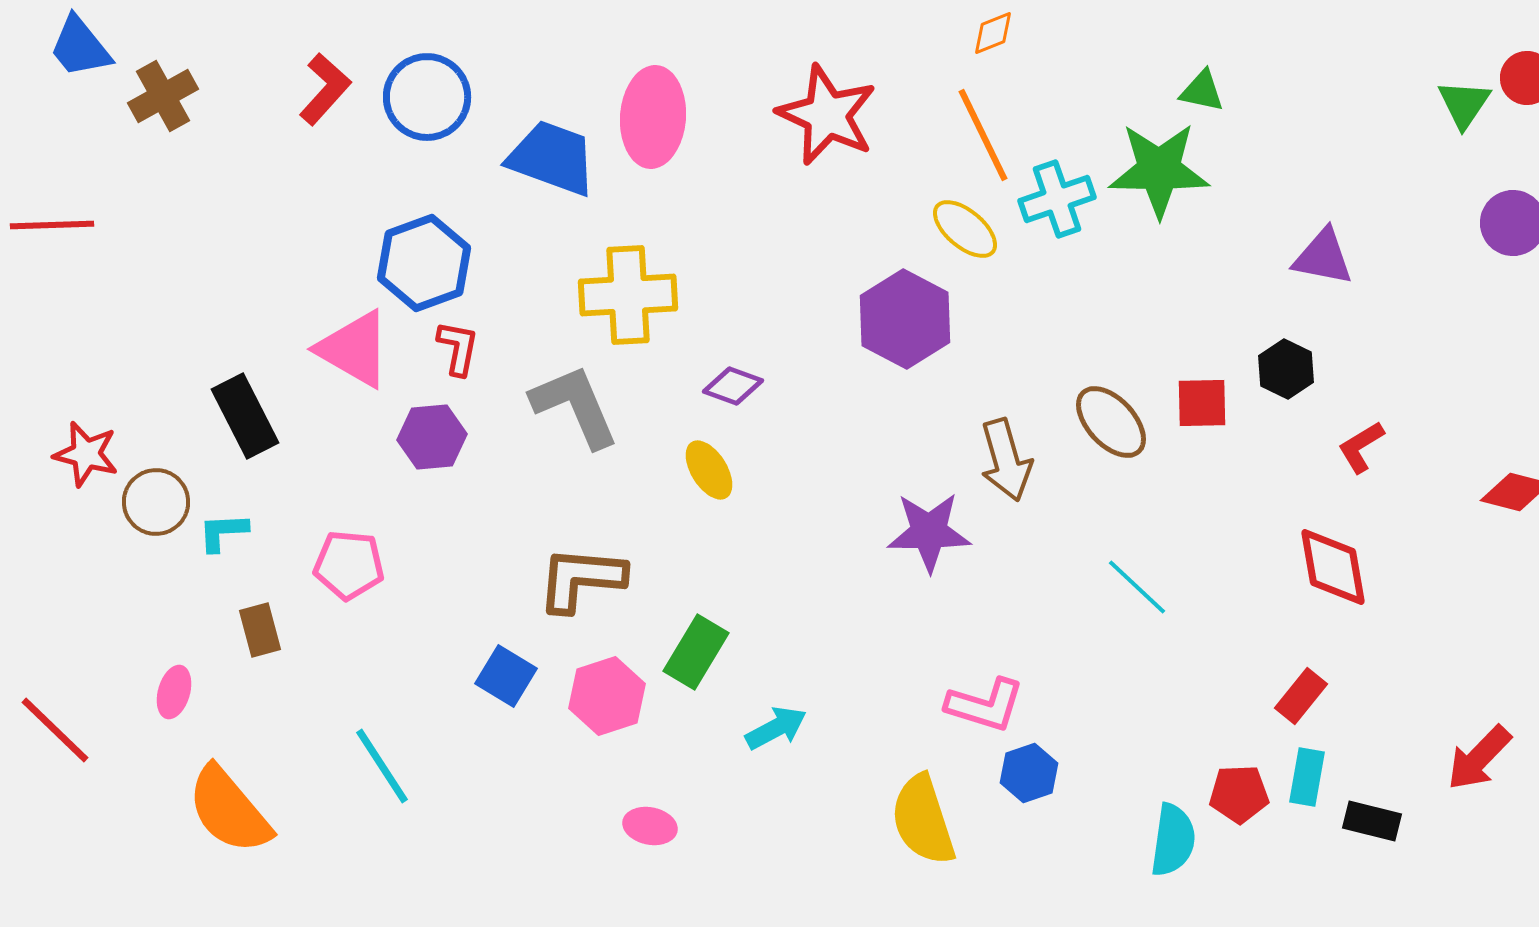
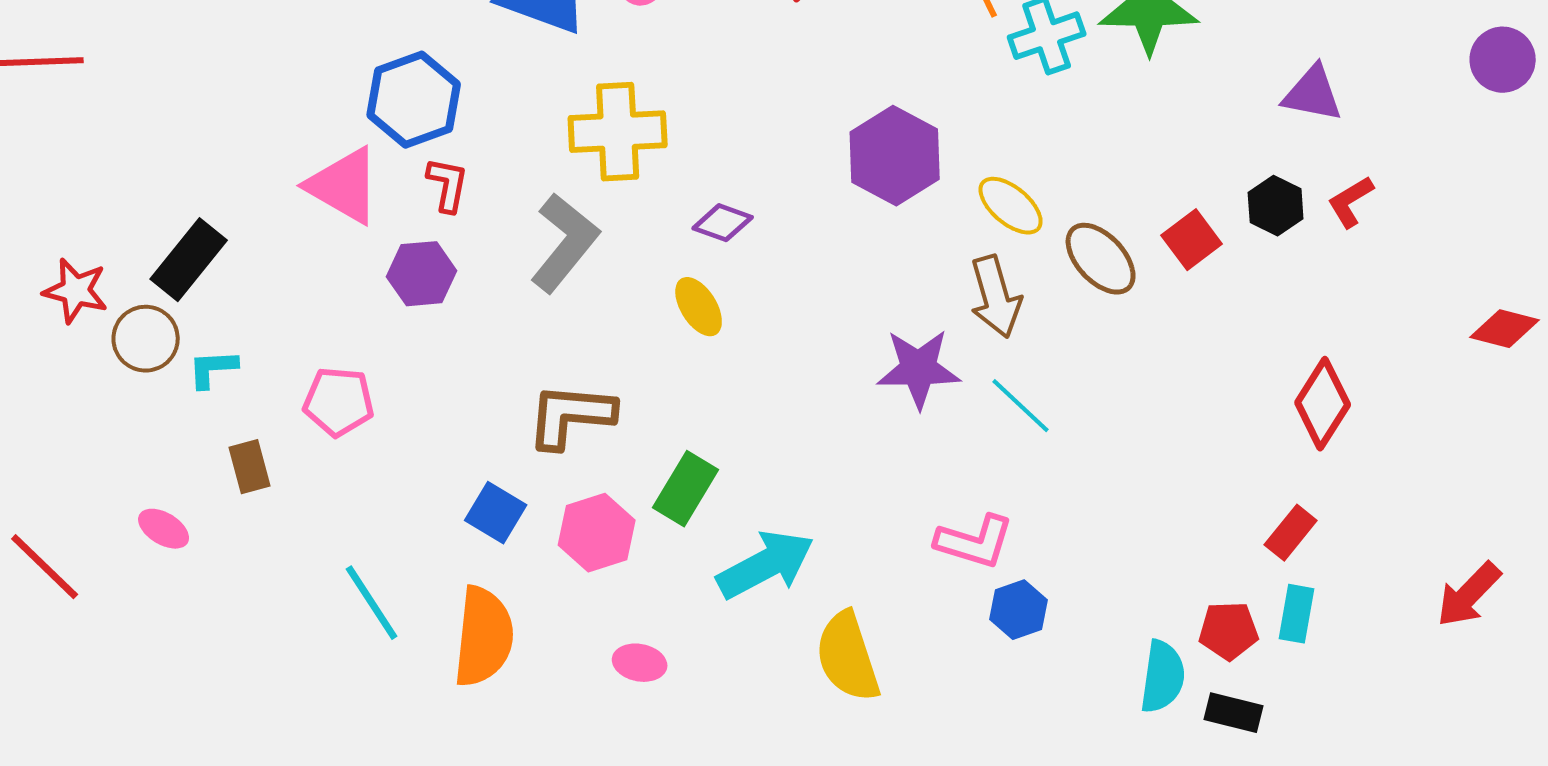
yellow ellipse: (965, 229) -> (1011, 206), moved
red square: (1202, 403) -> (1192, 240), turned -36
gray L-shape: (575, 406) -> (565, 243), turned 62
black rectangle: (245, 416) -> (189, 260), moved, turned 66
red L-shape: (1361, 447) -> (1351, 202), moved
red diamond: (1333, 567) -> (1323, 404), turned 42
cyan line: (1137, 587) -> (1021, 406), moved
pink ellipse: (174, 692) -> (164, 529), turned -75
cyan arrow: (776, 728) -> (766, 565), size x1.6
orange semicircle: (229, 810) -> (484, 637), moved, turned -134
yellow semicircle: (923, 820) -> (848, 657), moved
black rectangle: (1372, 821) -> (1234, 713), moved

